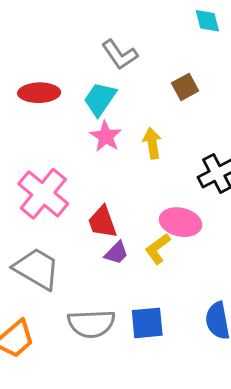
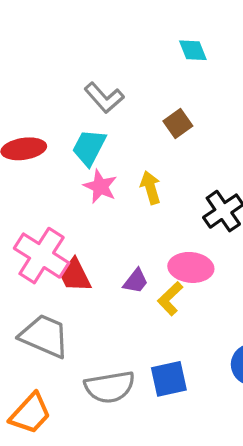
red trapezoid: (102, 222) -> (75, 275), moved
purple trapezoid: (116, 253) -> (136, 281), moved

